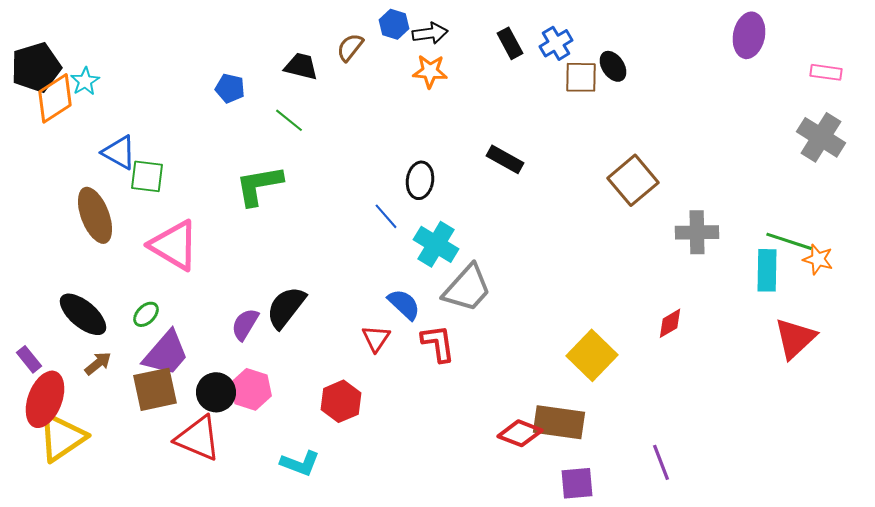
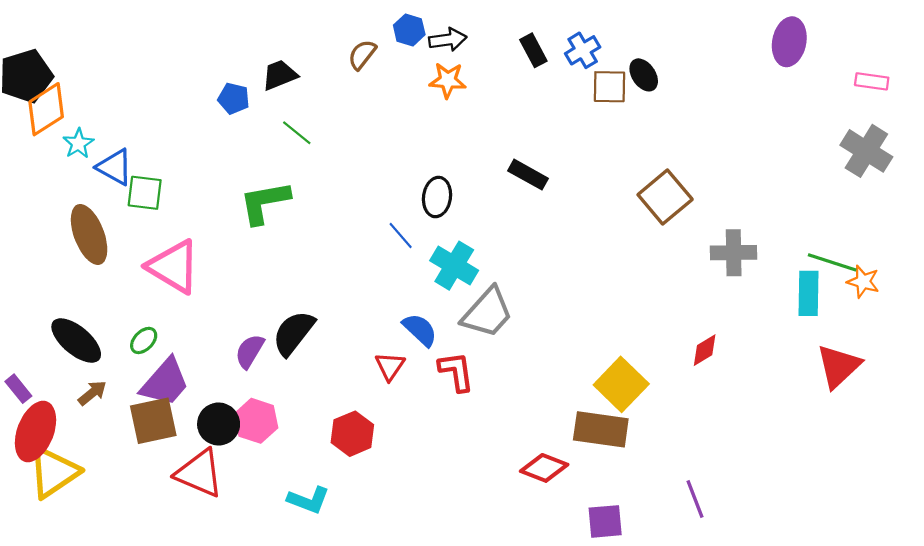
black trapezoid: (301, 66) -> (280, 75), moved, turned -36
cyan star: (85, 81) -> (78, 143), moved
brown rectangle: (559, 422) -> (601, 429), moved

